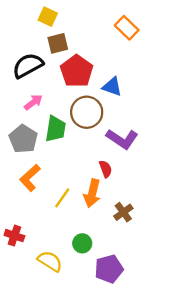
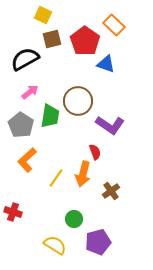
red pentagon: (77, 71) -> (85, 41), moved
blue triangle: (112, 87) -> (106, 64), moved
yellow semicircle: (50, 261) -> (55, 245), moved

